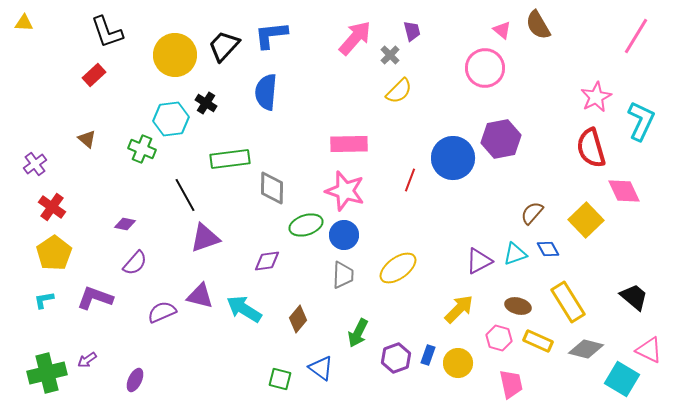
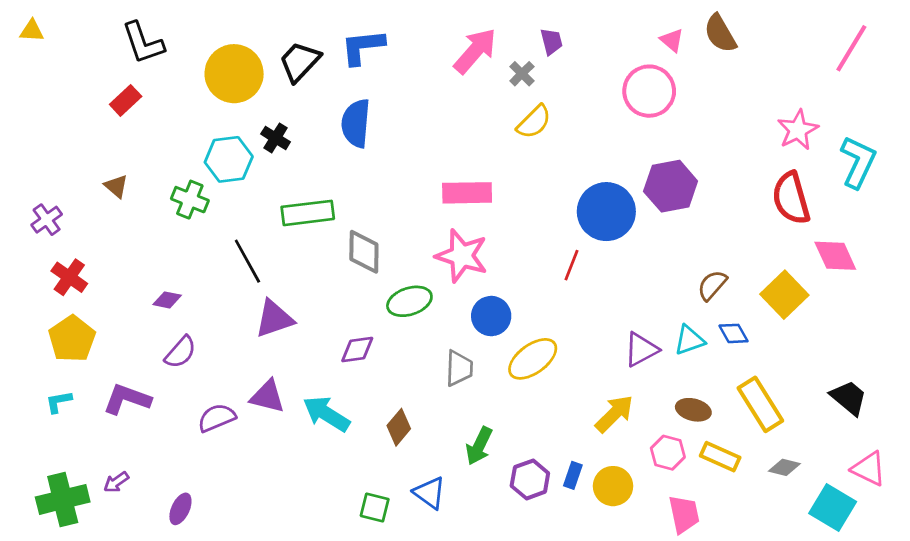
red line: (410, 180) -> (572, 265), moved
blue circle: (344, 235) -> (491, 316), moved
gray diamond: (586, 349) -> (784, 467), size x0.7

